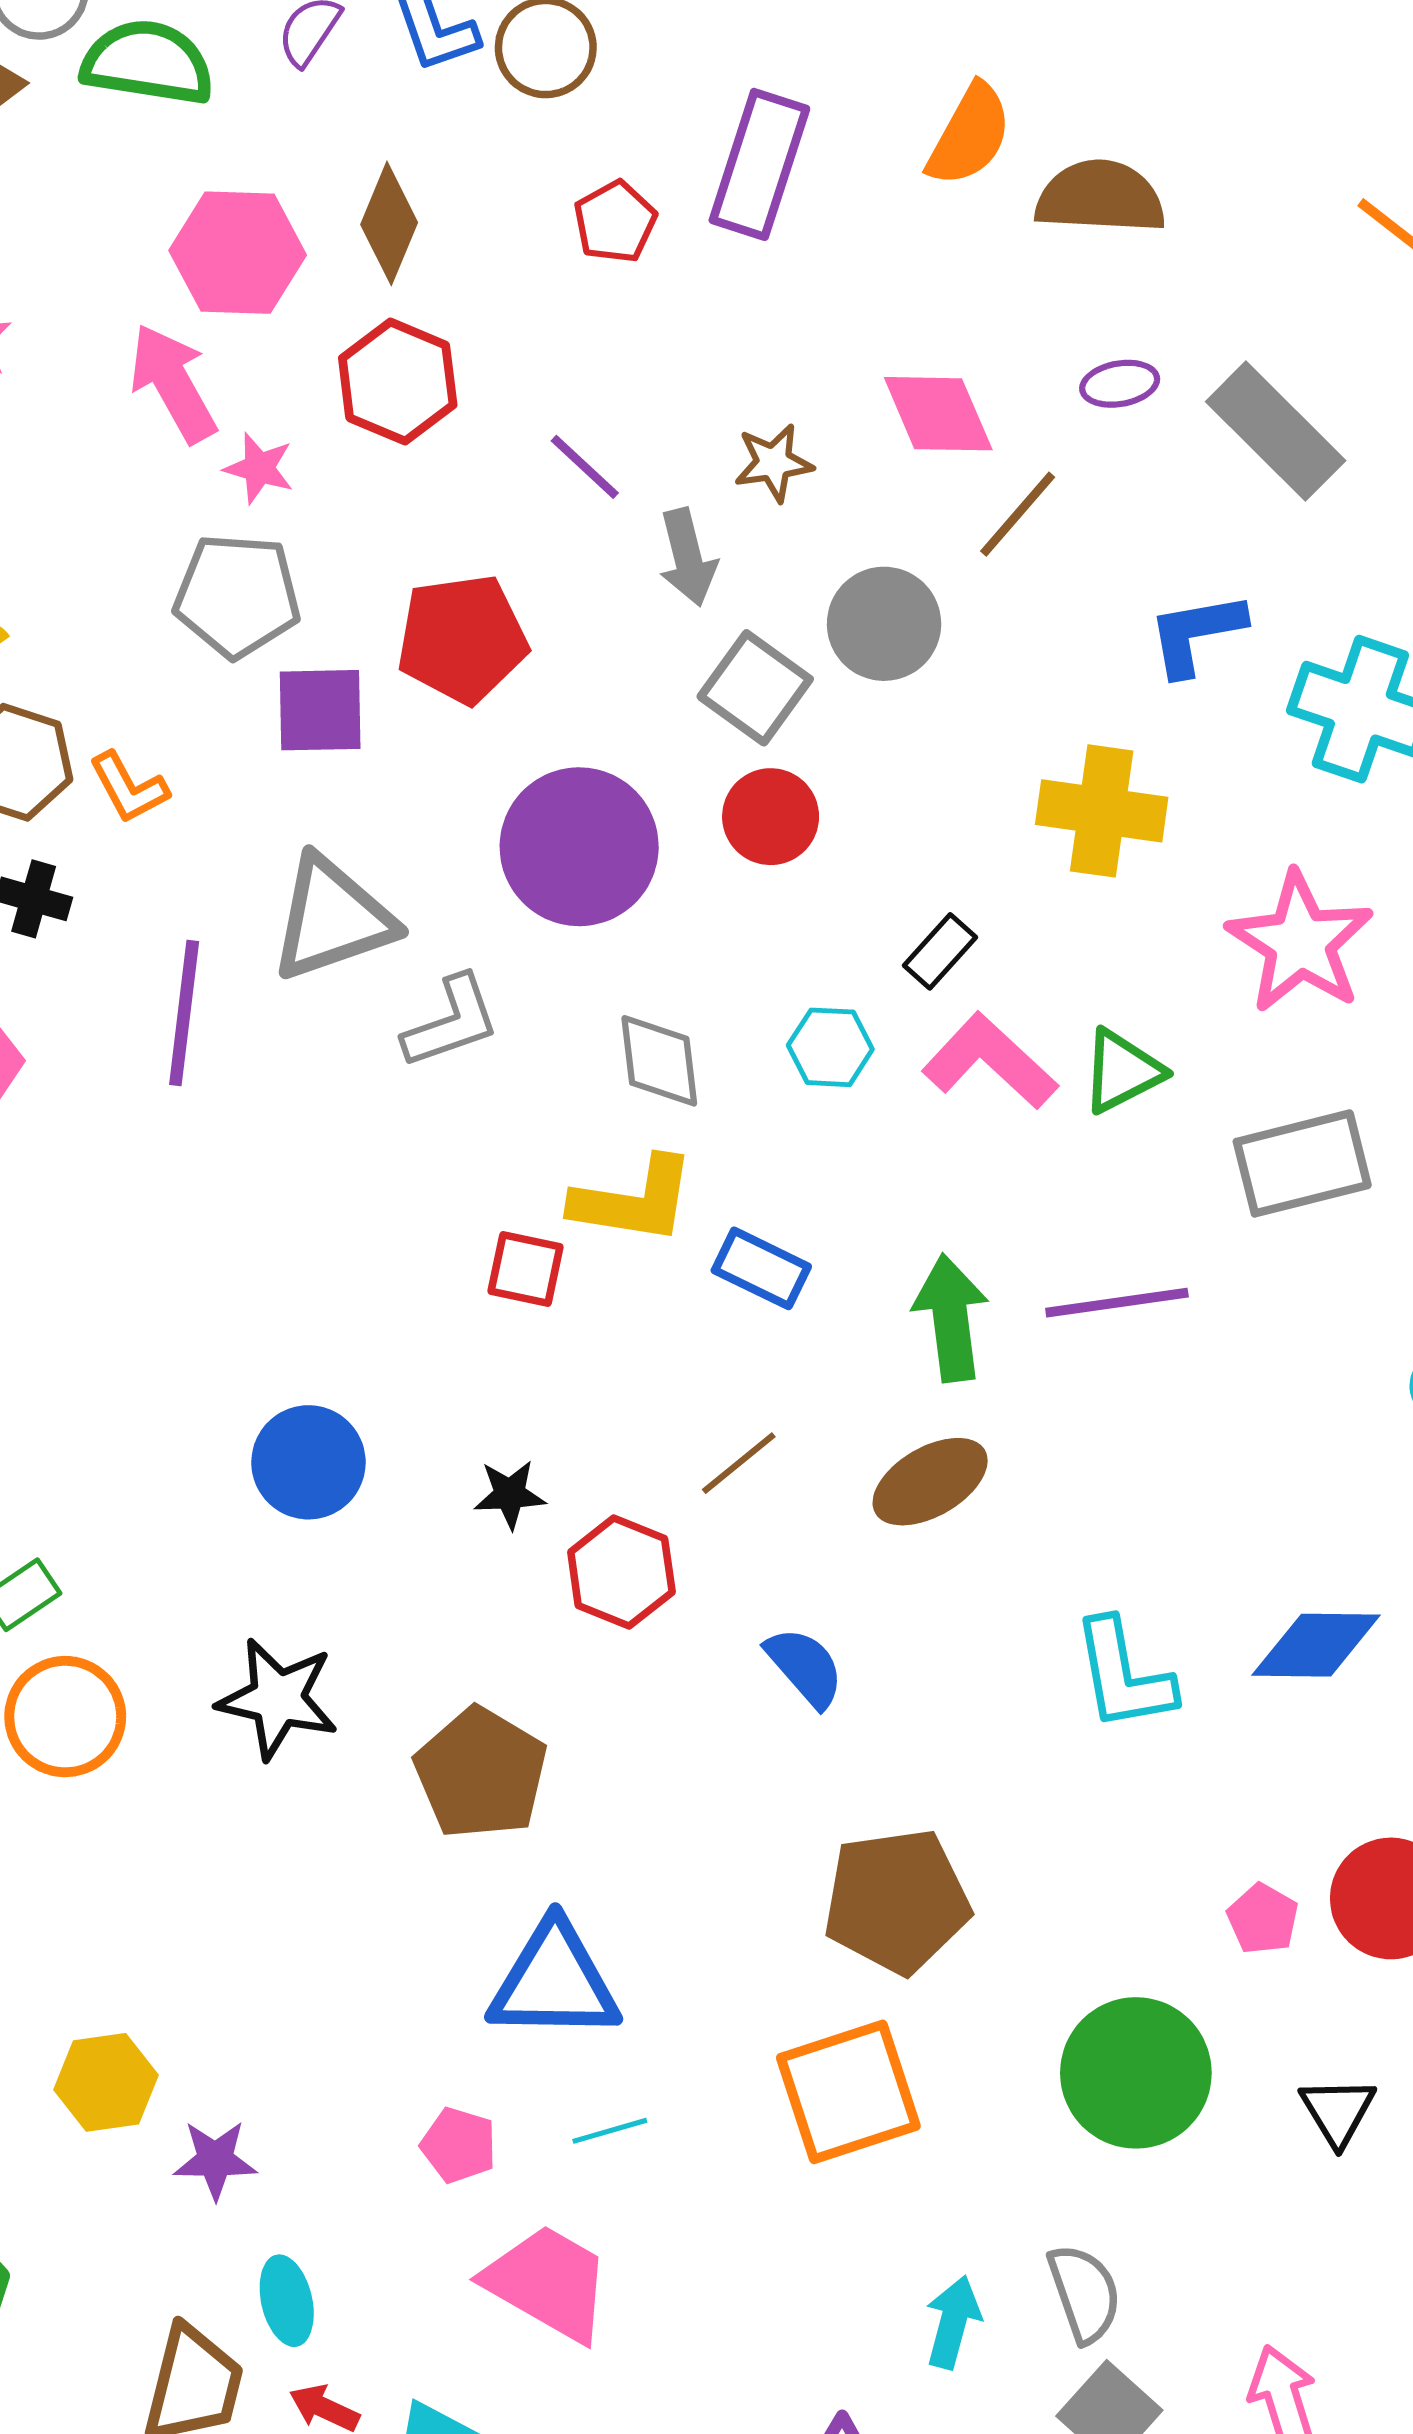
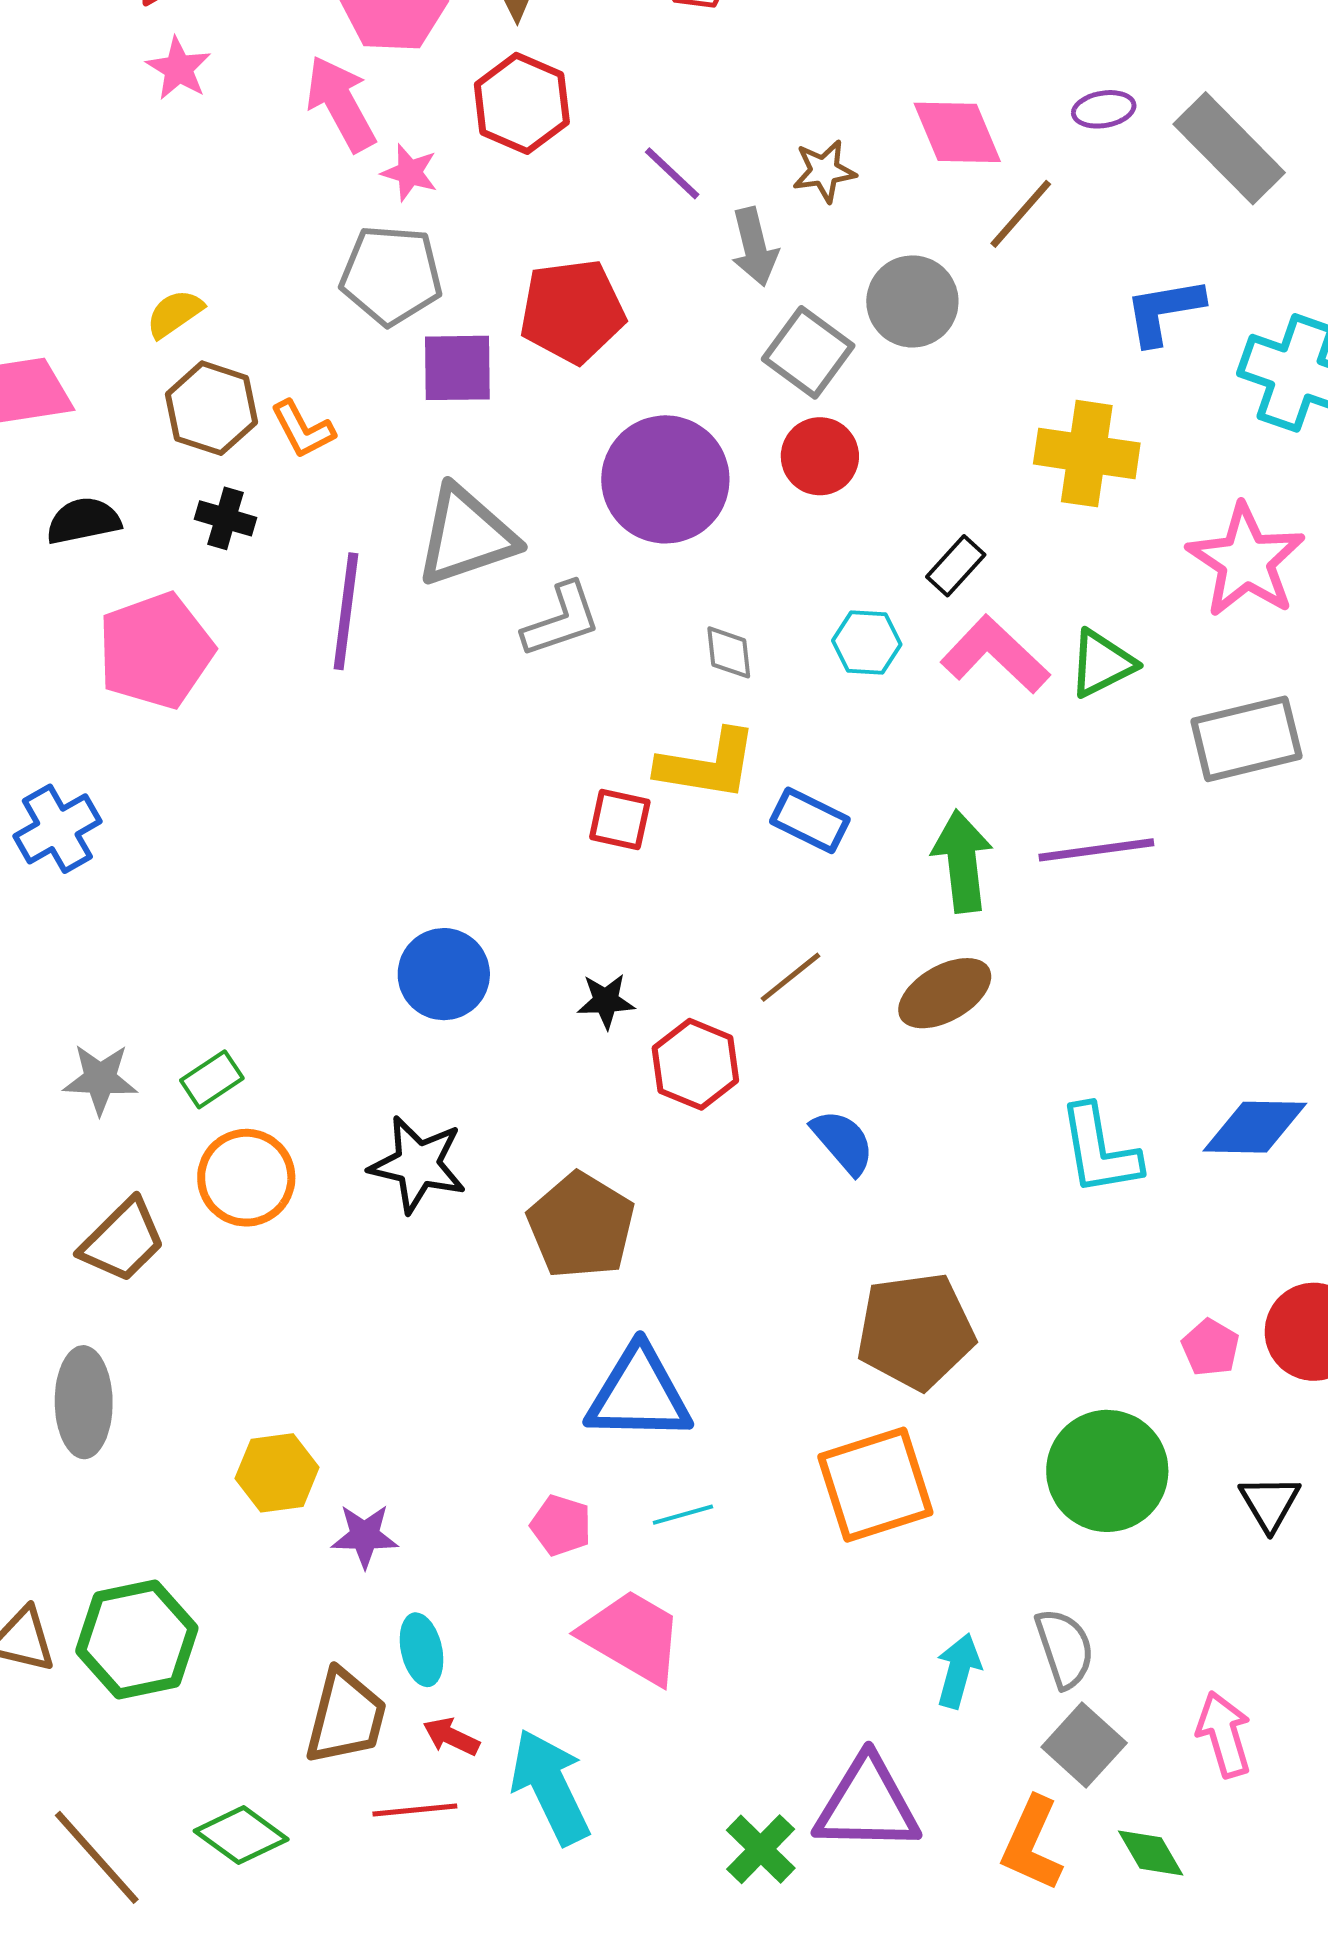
gray diamond: (659, 1061) -> (729, 652), size x0.7

